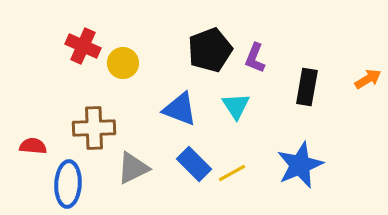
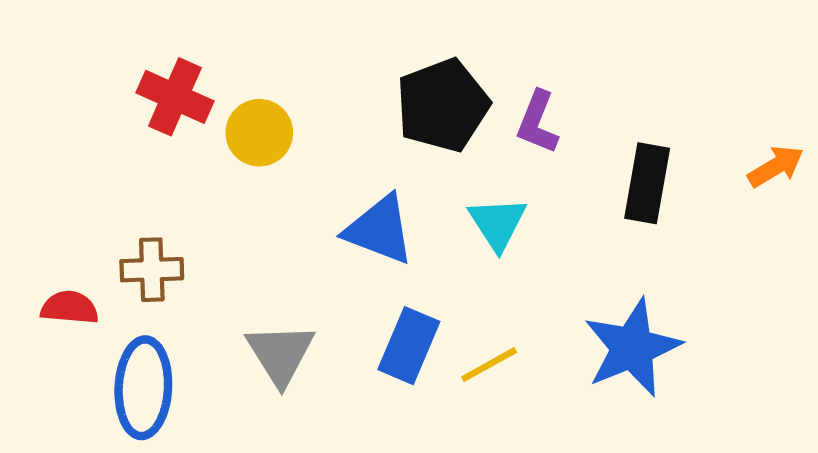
brown cross: (94, 128) -> (152, 270), moved, size x0.7
blue rectangle: (194, 164) -> (409, 346), turned 68
gray triangle: (133, 168) -> (280, 354), turned -36

